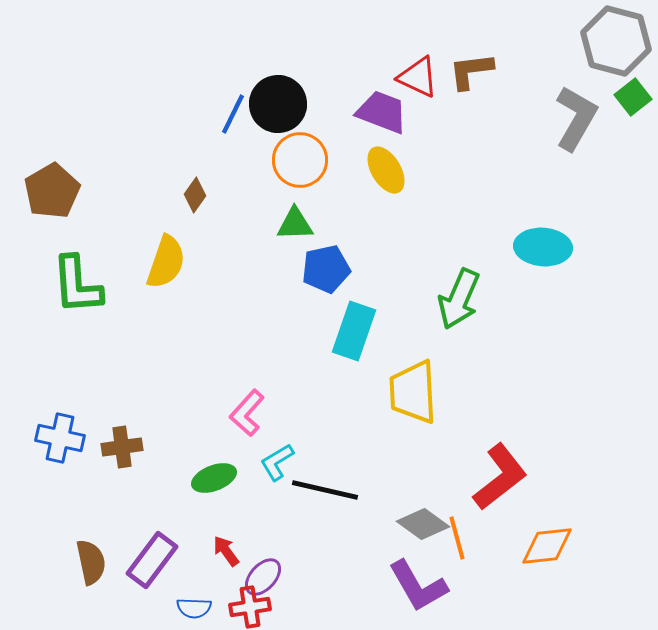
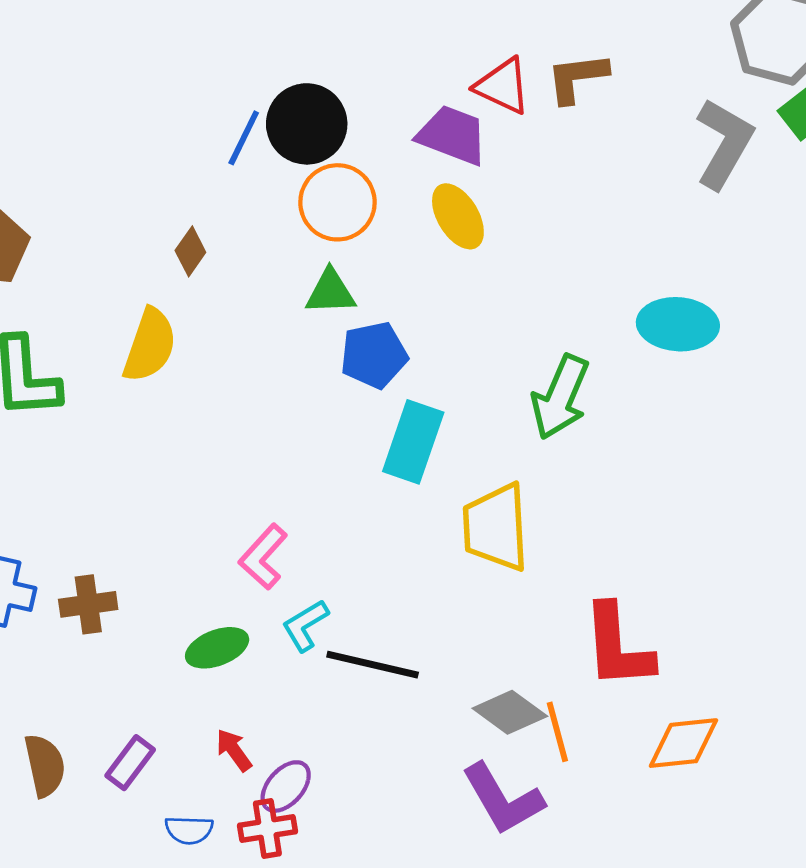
red L-shape: (500, 477) -> (618, 646), turned 124
purple rectangle: (152, 560) -> (130, 763), size x0.7

